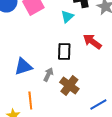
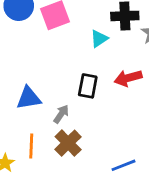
red arrow: (92, 42) -> (128, 78), turned -60
brown cross: (69, 86) -> (68, 143), moved

